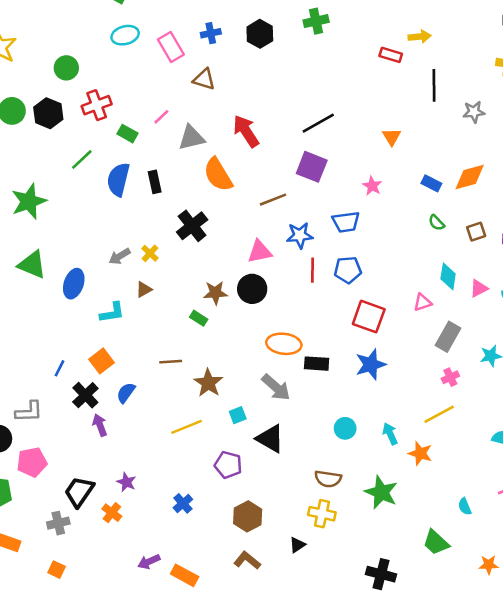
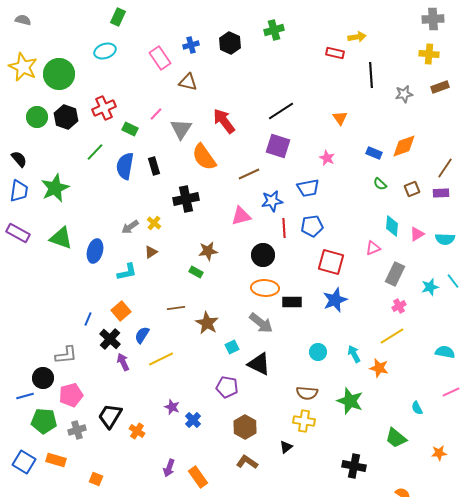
cyan ellipse: (125, 35) -> (105, 51), moved
green circle: (66, 68) -> (59, 74), moved, size x1.6
gray triangle: (191, 138) -> (181, 129), turned -40
black cross: (192, 226) -> (186, 199), turned 30
black circle: (252, 289) -> (263, 255), moved
yellow line: (187, 427) -> (161, 359), moved
purple star: (126, 482) -> (172, 407), moved
gray cross: (58, 523) -> (77, 430), moved
purple arrow: (149, 562) -> (169, 468), turned -42
orange rectangle: (185, 575) -> (198, 477), turned 30

